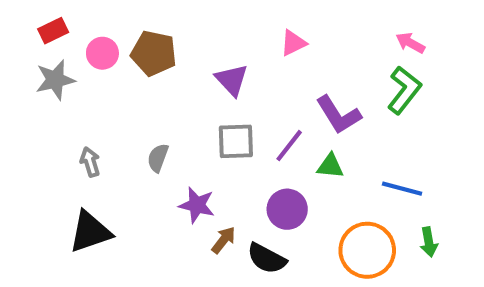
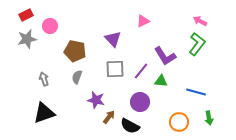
brown pentagon: (154, 53) -> (75, 51), moved
orange circle: (367, 250) -> (179, 122), size x0.7

